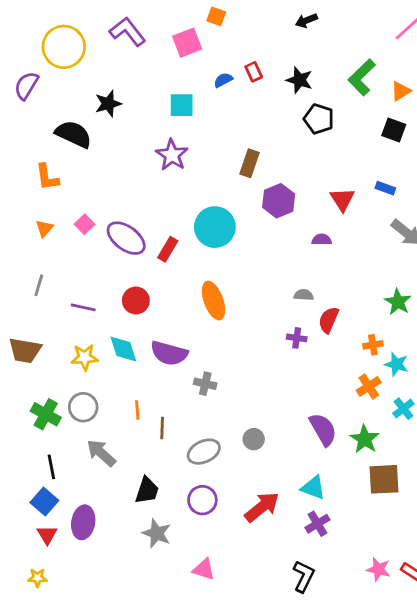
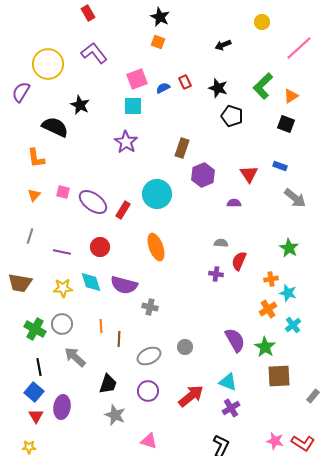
pink square: (187, 43) -> (137, 79), moved
black star: (108, 104) -> (80, 105), turned -30
pink square: (85, 224) -> (63, 192), turned -32

